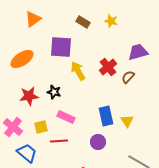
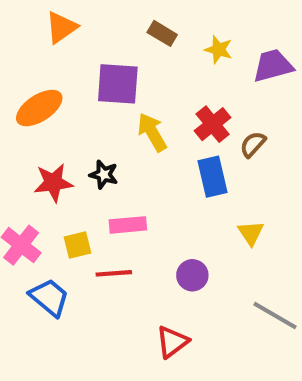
yellow star: (111, 21) -> (219, 50), moved
purple trapezoid: (138, 52) -> (273, 66), moved
blue rectangle: (106, 116) -> (213, 177), moved
pink rectangle: (66, 117) -> (128, 225), turned -30

